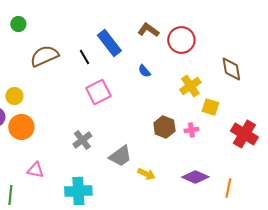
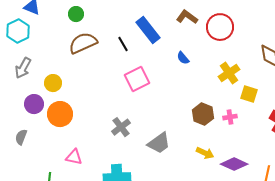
green circle: (18, 24) -> (76, 14), moved
yellow arrow: (146, 174) -> (205, 153), moved

